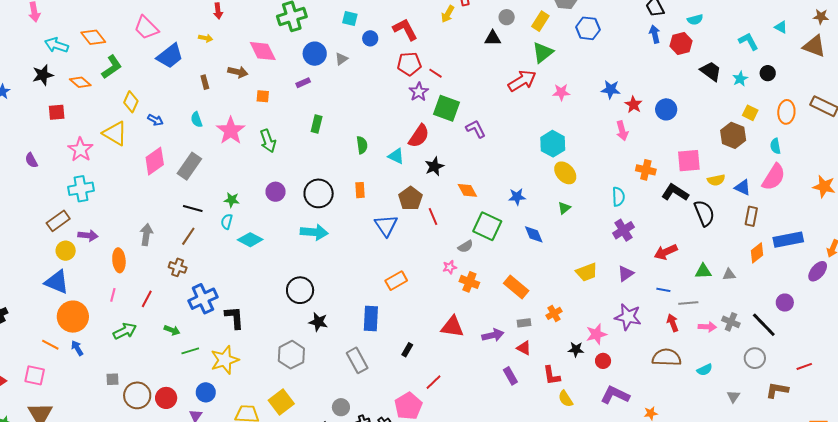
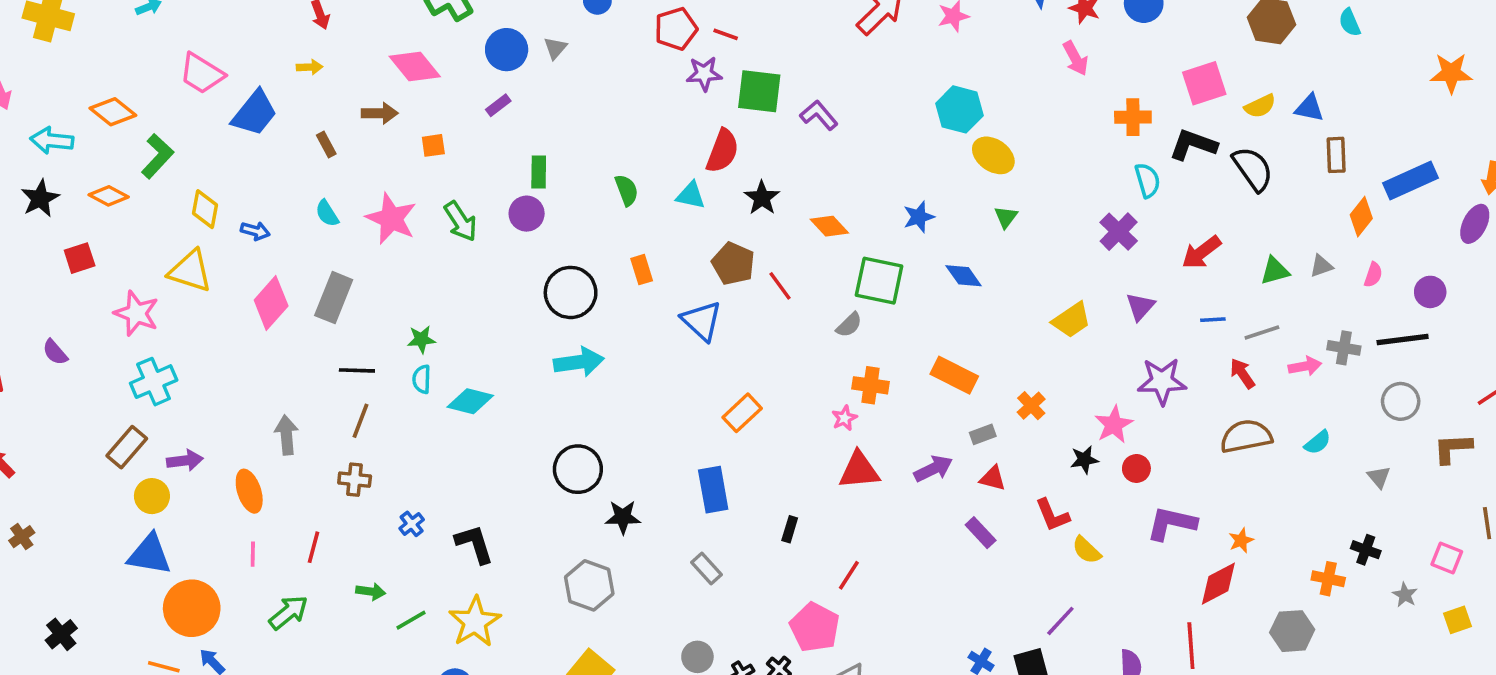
purple star: (419, 92) -> (704, 74), turned -30
pink semicircle: (774, 177) -> (1373, 275), moved, size x0.5
purple circle: (276, 192) -> (527, 214), moved
cyan semicircle: (618, 197) -> (1147, 180), moved
pink star: (450, 267) -> (844, 418), moved
blue cross: (203, 299) -> (412, 524), size x0.5
black line: (764, 325) -> (1403, 339), turned -40
gray rectangle: (357, 360) -> (706, 569), size x0.7

